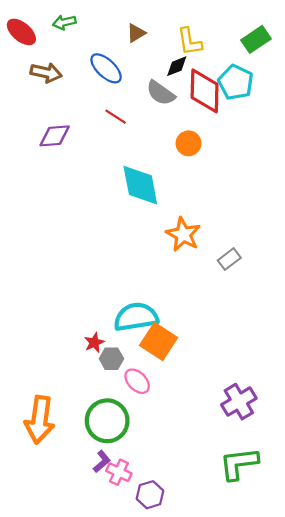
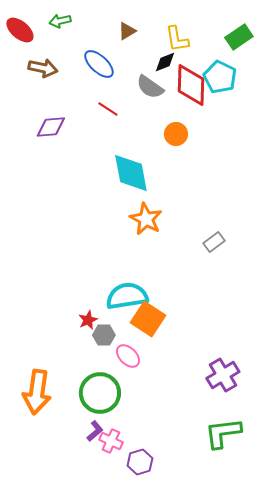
orange star: (183, 234) -> (146, 219), moved

